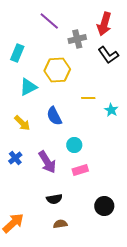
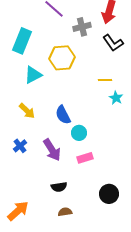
cyan rectangle: (17, 53) -> (22, 41), size x1.4
yellow line: (88, 98) -> (105, 80), moved
blue semicircle: (54, 116) -> (63, 115), moved

